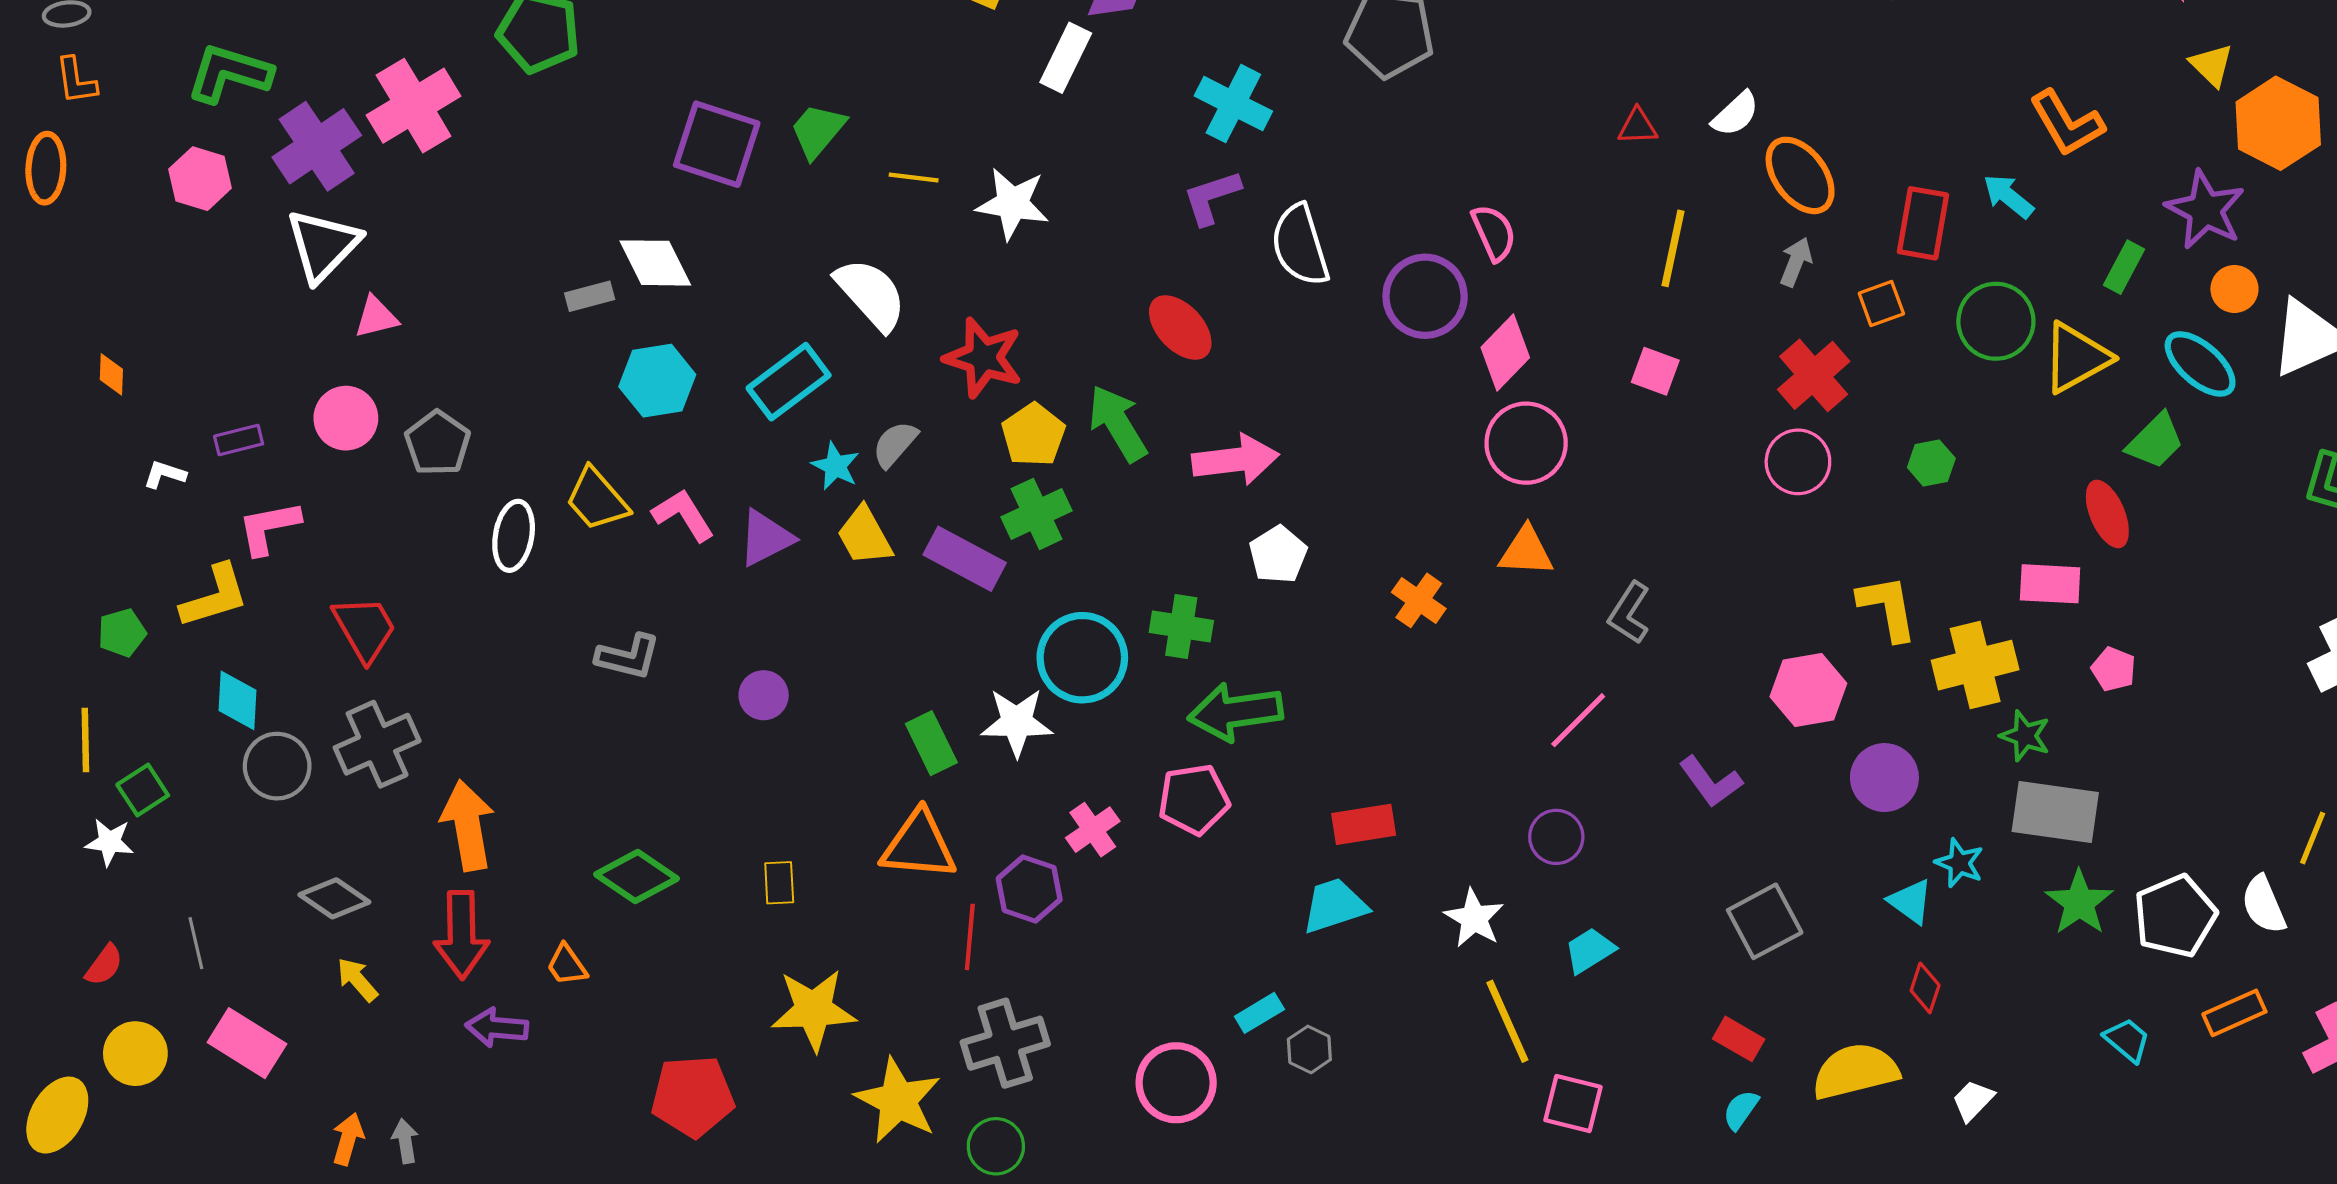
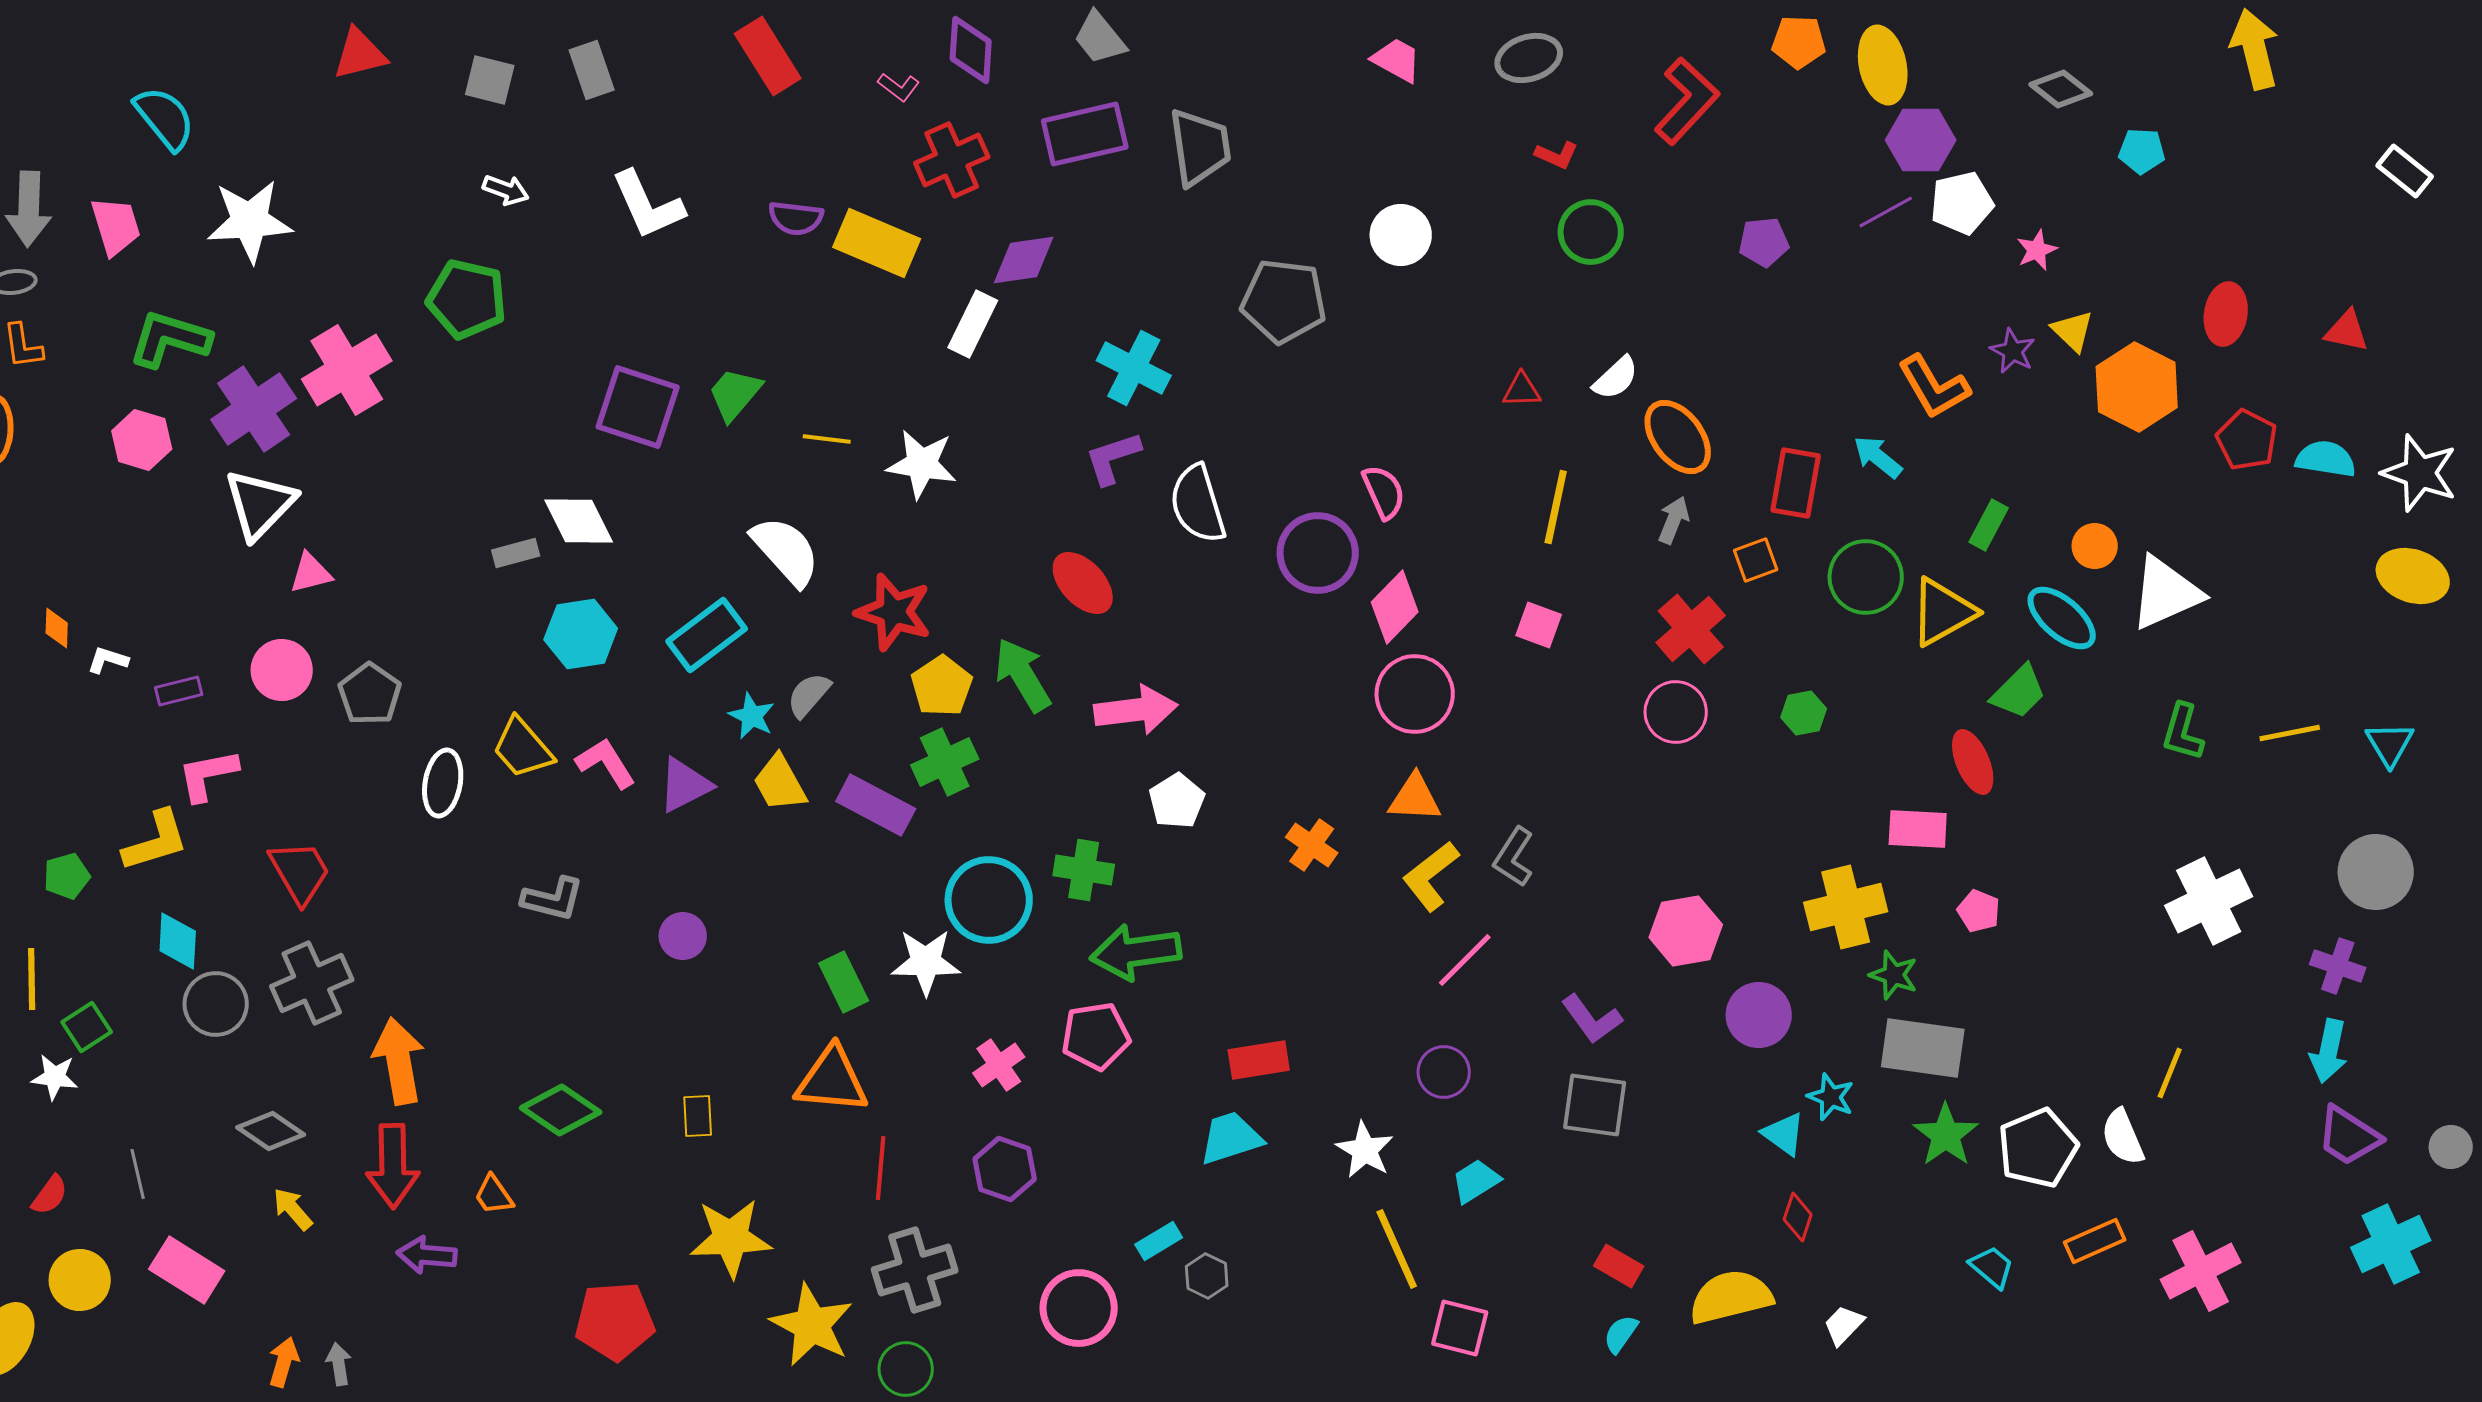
purple star: (2205, 210) -> (2013, 351), moved, size x0.6
white L-shape: (165, 474) -> (108, 660), moved
yellow L-shape: (1888, 608) -> (1431, 876), moved, turned -118
purple hexagon: (1029, 889) -> (1005, 1169), moved
gray square: (1765, 921) -> (1595, 1105), moved, turned 36

